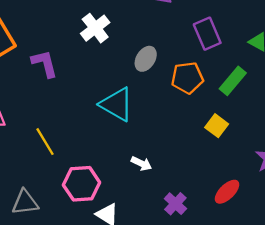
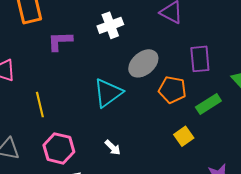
gray ellipse: (146, 59) -> (143, 63), size x1.4
purple L-shape: (45, 64) -> (60, 41), turned -96
cyan triangle: (117, 104) -> (108, 93), turned 36

